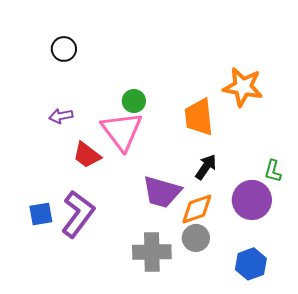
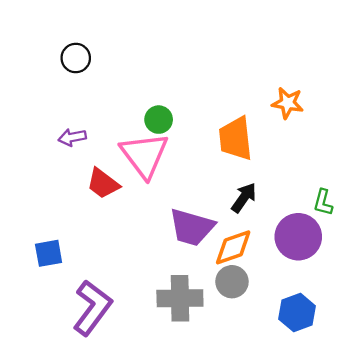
orange star: (243, 87) -> (288, 103), size x0.7
purple L-shape: (78, 214) -> (92, 308), moved

